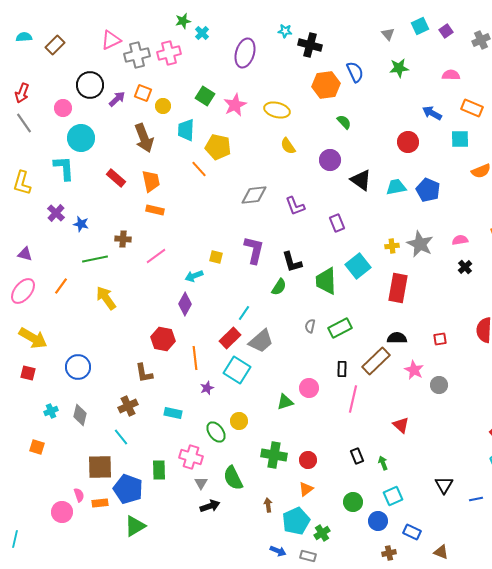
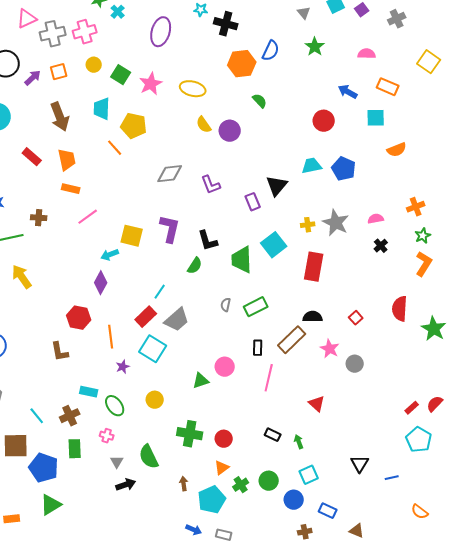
green star: (399, 68) -> (315, 47), turned -30
blue semicircle: (355, 72) -> (271, 51), turned 50
orange square: (143, 93) -> (59, 72), turned -36
yellow circle: (163, 106) -> (94, 65), moved
purple circle: (330, 160) -> (230, 131), moved
black triangle: (361, 180) -> (277, 186), moved, turned 35
pink line: (156, 256) -> (88, 217), moved
yellow square: (216, 257) -> (132, 236), size x1.6
red square: (440, 339) -> (356, 318), turned -32
brown cross: (128, 406) -> (70, 416), moved
green ellipse: (216, 432) -> (115, 406), moved
black rectangle: (357, 456) -> (273, 435), turned -42
pink cross: (191, 457) -> (107, 436), size x0.6
orange rectangle: (100, 503) -> (12, 519), moved
green cross: (322, 533) -> (241, 485), moved

